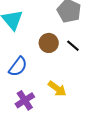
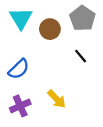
brown circle: (49, 43) -> (50, 29), moved

